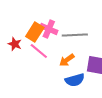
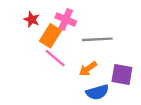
pink cross: (49, 29) -> (66, 19), moved
red star: (15, 44) -> (32, 19), moved

